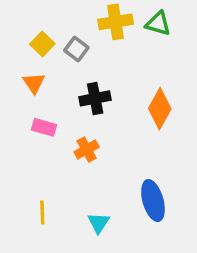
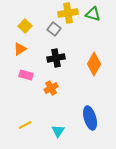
gray square: (76, 49) -> (54, 29), moved
orange triangle: (34, 83) -> (20, 49), turned 32
yellow line: (42, 212) -> (25, 125), turned 64

